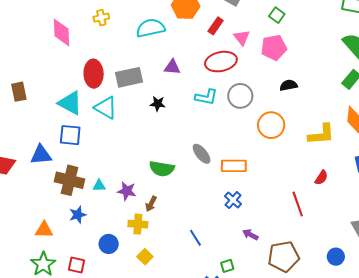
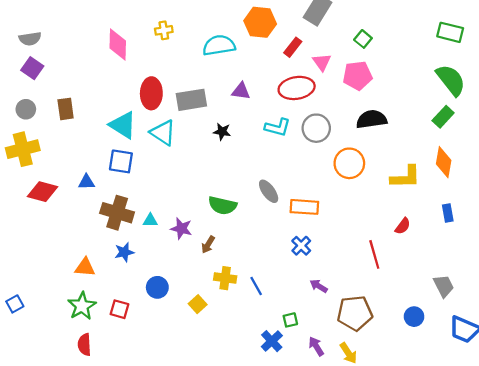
black semicircle: (288, 85) -> (372, 119), size x1.5
blue triangle: (41, 155) -> (86, 182), size x0.7
yellow cross: (138, 224) -> (225, 278), moved

